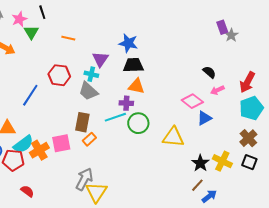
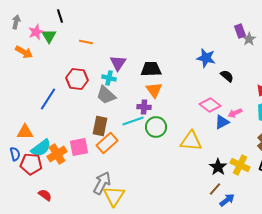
pink star: (19, 19) -> (36, 32), moved
blue star: (128, 43) -> (206, 58), moved
orange triangle: (136, 86) -> (154, 90), turned 42
pink arrow: (217, 90) -> (235, 113), moved
orange rectangle: (89, 139) -> (107, 143), size x1.5

